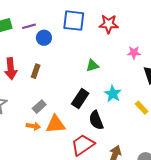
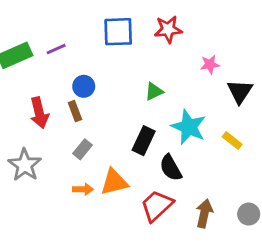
blue circle: (44, 38) -> (84, 86), moved
brown rectangle: (36, 71) -> (75, 111), turned -32
cyan star: (113, 94) -> (189, 127), size x1.4
gray rectangle: (39, 107) -> (83, 149), moved

